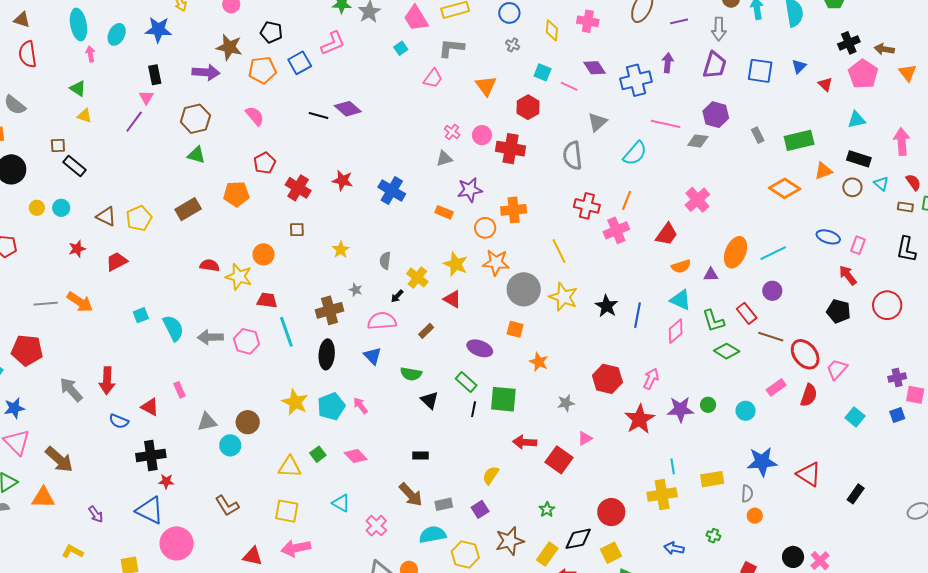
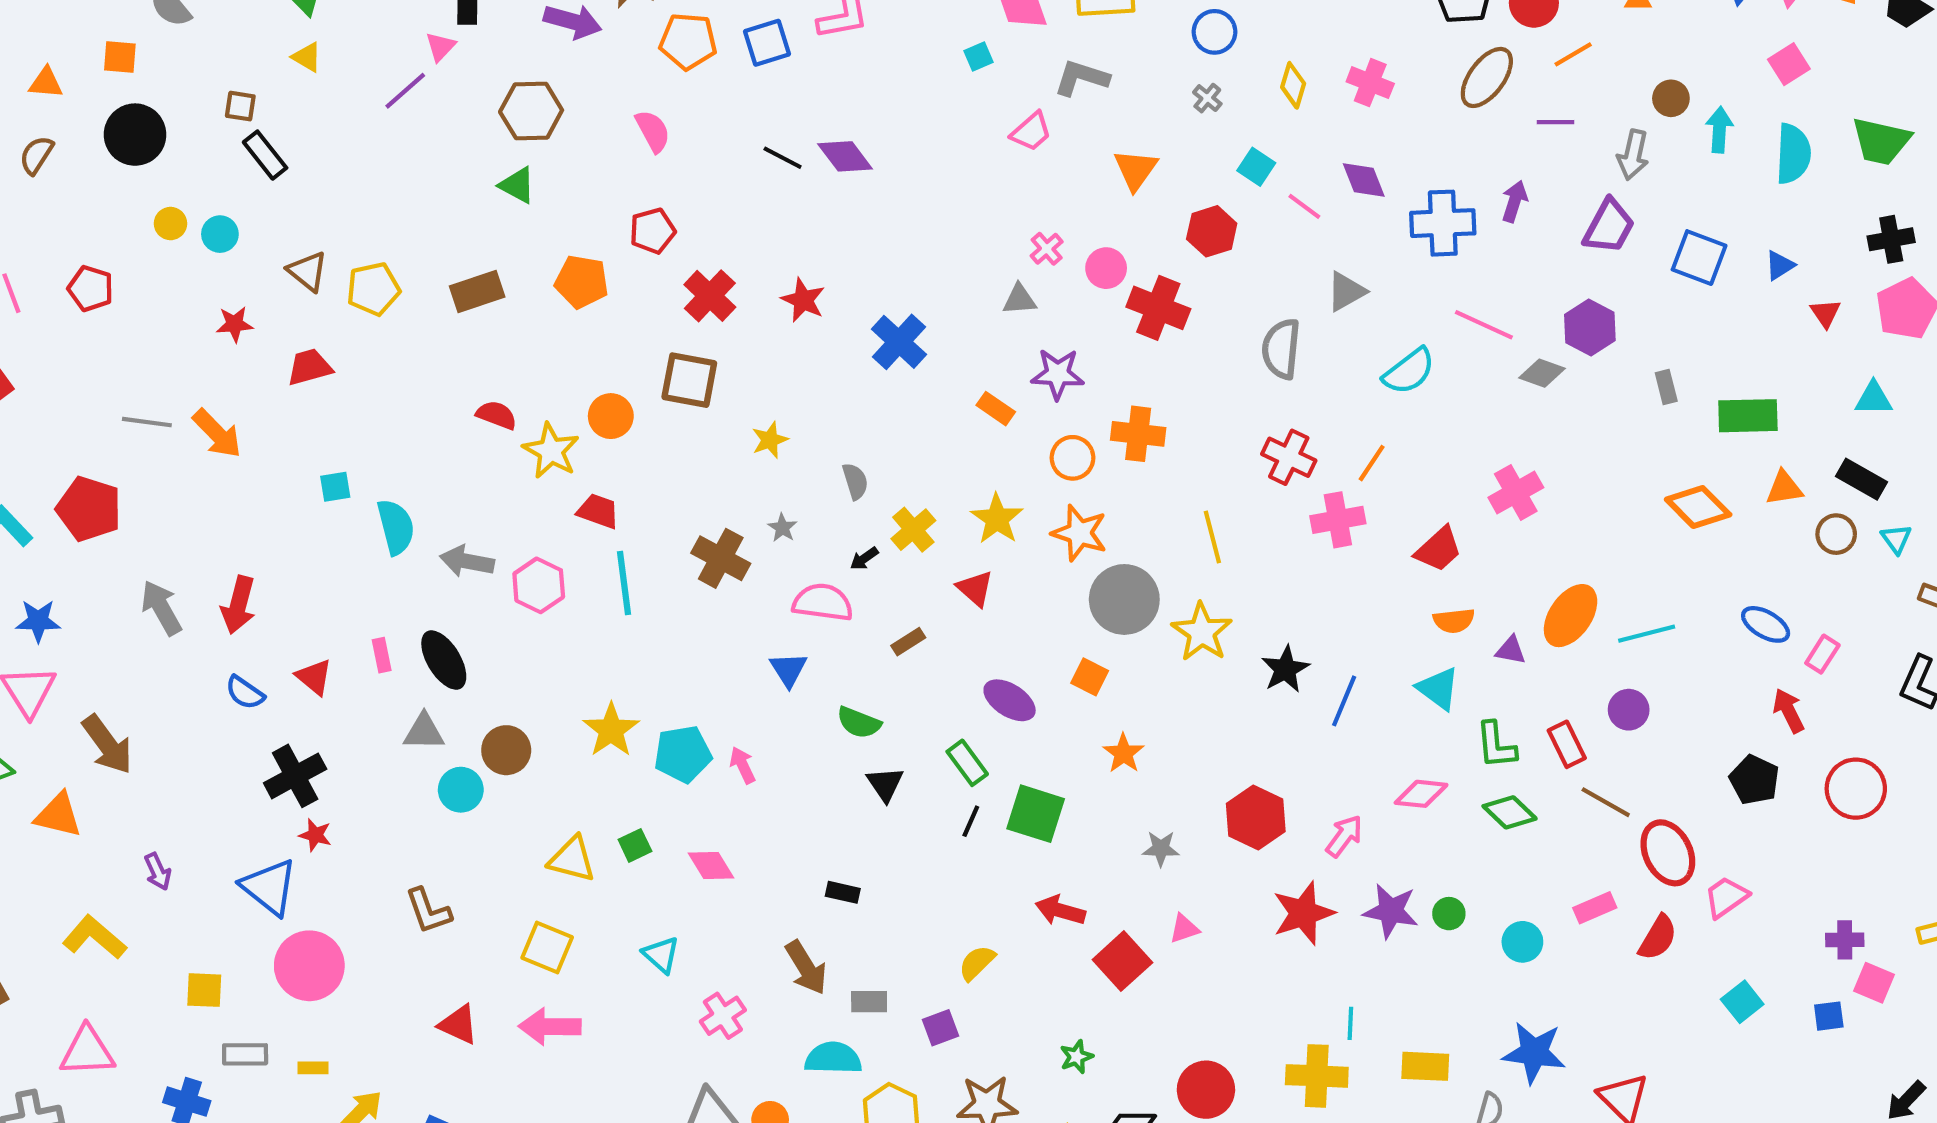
brown square: (297, 230) -> (689, 380), size x1.8
gray semicircle: (385, 261) -> (855, 481), turned 144
brown cross: (330, 310) -> (721, 558), turned 32
pink diamond: (676, 331) -> (1421, 794), moved, turned 35
black ellipse: (327, 354) -> (444, 660), moved, turned -48
black cross: (151, 455) -> (295, 776), turned -32
yellow L-shape: (72, 552) -> (94, 937), size x1.4

